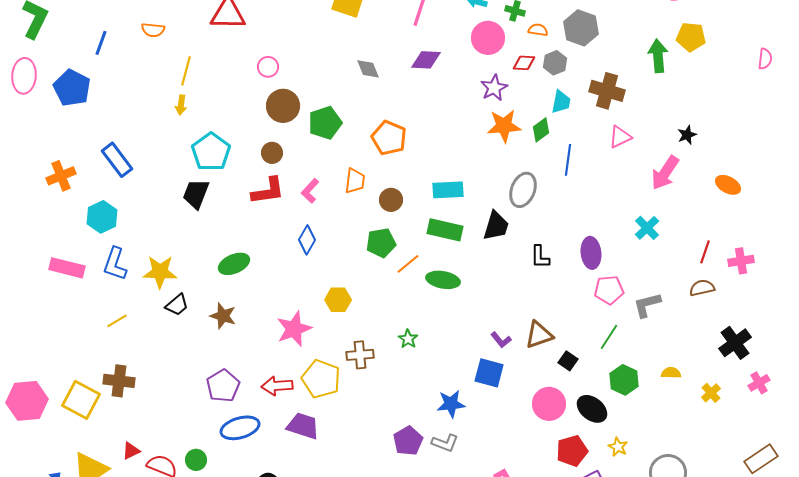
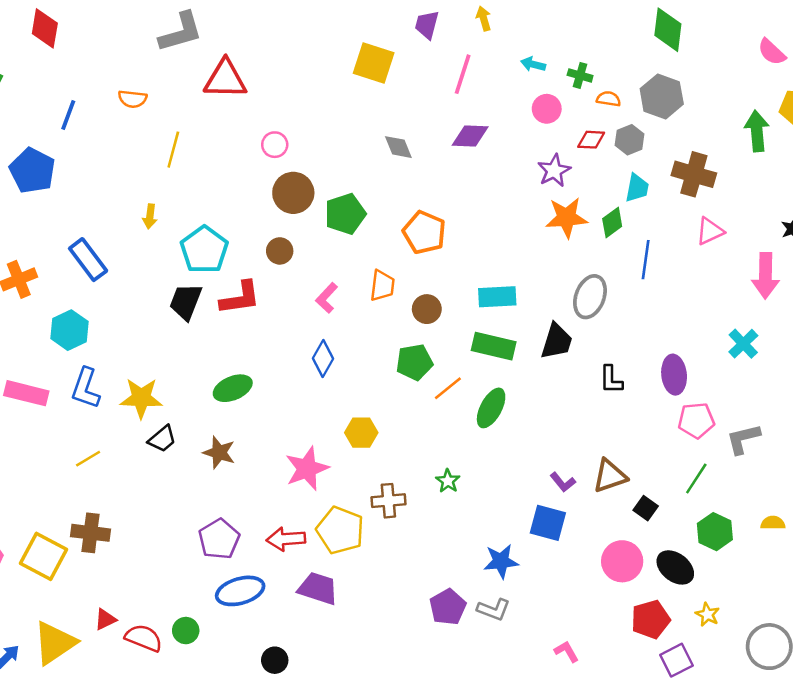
pink circle: (488, 38) -> (547, 109), size x0.7
yellow arrow: (181, 105) -> (150, 216), moved
pink arrow: (665, 173) -> (766, 276), turned -33
red L-shape: (268, 191) -> (240, 298), moved
green ellipse: (443, 280) -> (491, 408), turned -72

